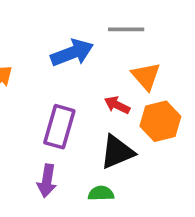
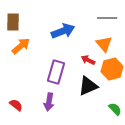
gray line: (126, 29) -> (107, 18), moved
green semicircle: (101, 193) -> (115, 109), moved, turned 48

